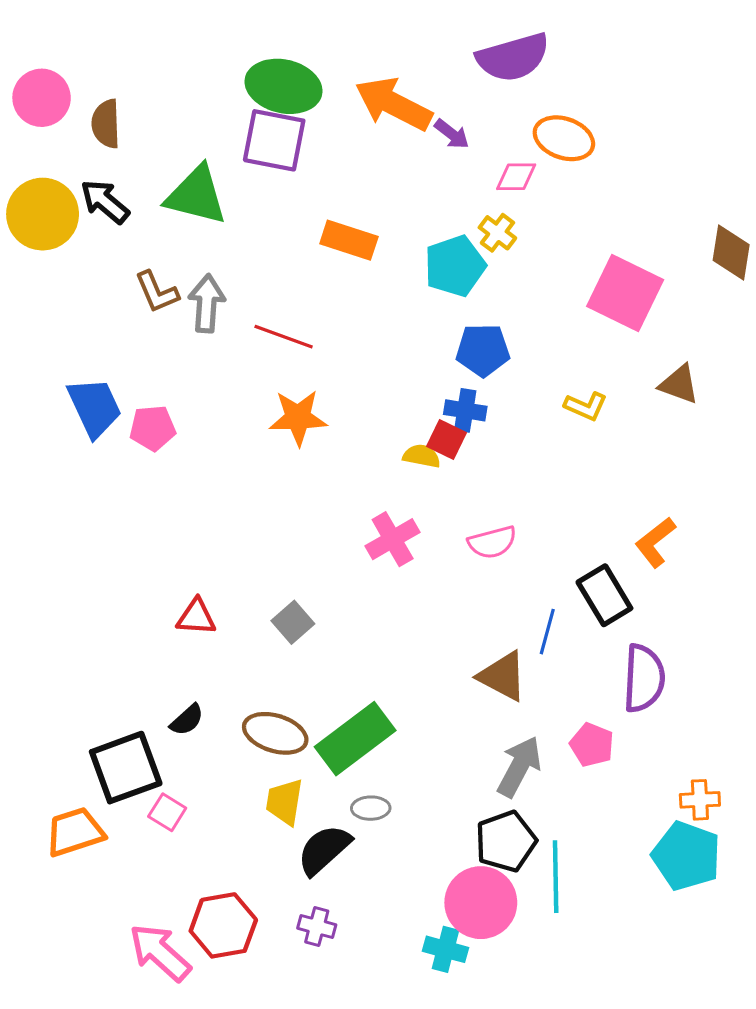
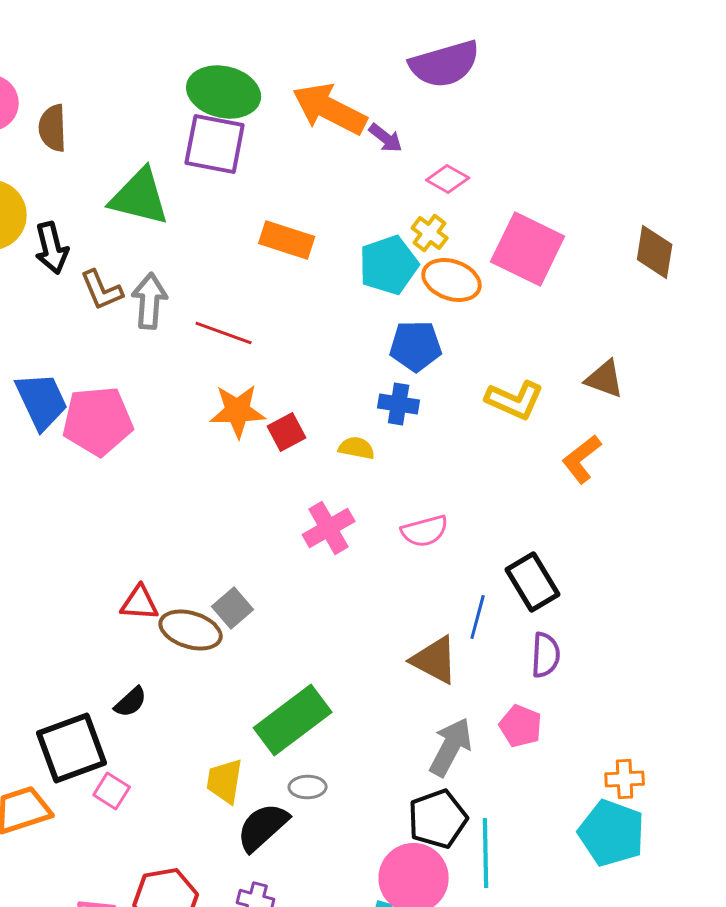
orange ellipse: (564, 138) -> (452, 280), moved
pink diamond: (516, 177) -> (448, 179), turned 30
black arrow: (105, 202) -> (52, 248), moved, turned -144
pink square: (625, 293) -> (528, 249), moved
yellow L-shape: (586, 406) -> (515, 400), size x1.4
pink pentagon: (153, 428) -> (98, 421), size x1.6
red square: (447, 439) -> (287, 432), moved, turned 36
orange L-shape: (655, 542) -> (582, 459), moved
purple semicircle: (644, 678) -> (546, 655), moved, size x0.7
brown ellipse: (275, 733) -> (191, 630), moved

